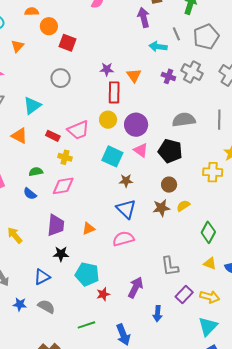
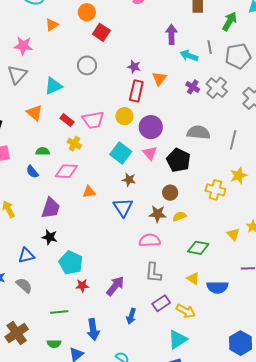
purple arrow: (144, 17) -> (171, 34), moved
orange triangle: (89, 229) -> (89, 192), moved
green diamond: (208, 232) -> (198, 248), turned 60
pink semicircle: (123, 239) -> (150, 240), moved

